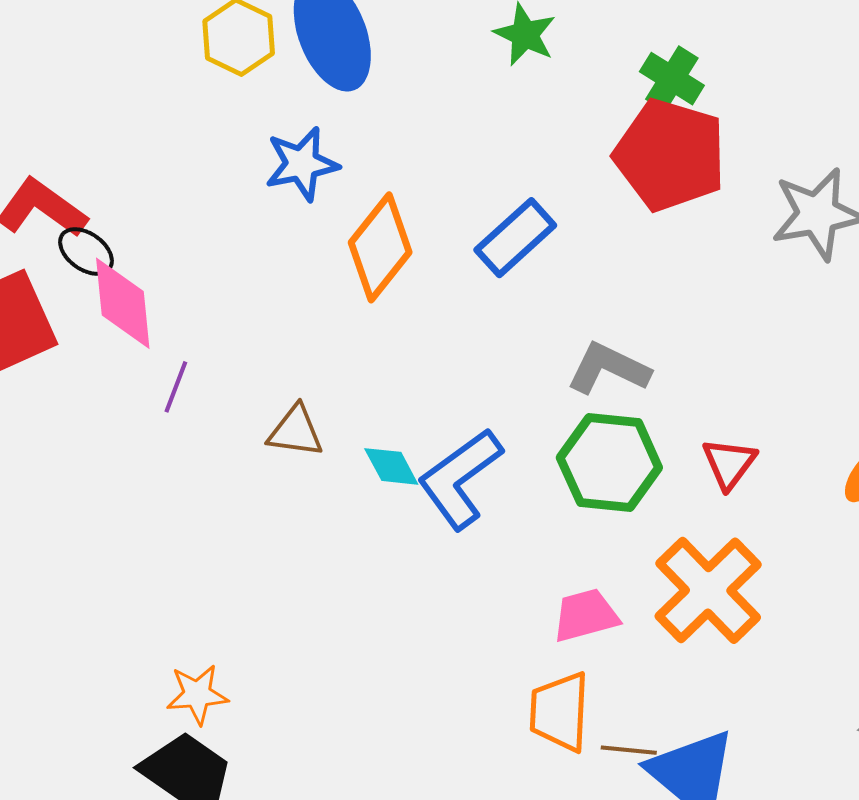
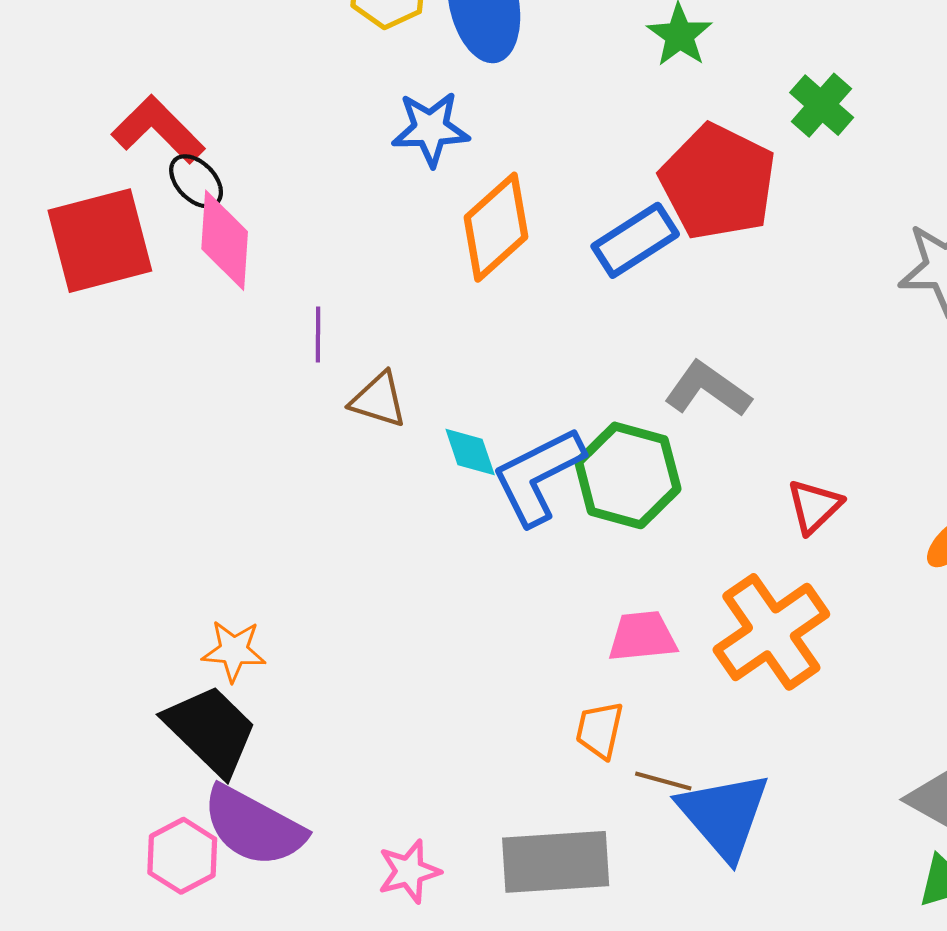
red pentagon: (670, 155) -> (718, 182), moved
purple line: (176, 387) -> (318, 335), moved, turned -30
green hexagon: (609, 463) -> (628, 475), moved
orange trapezoid: (560, 712) -> (600, 730), size x0.7

